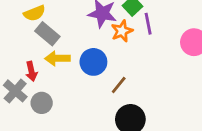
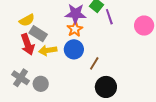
orange star: (122, 31) -> (75, 29), moved
red arrow: (31, 71) -> (28, 44), moved, size x1.5

